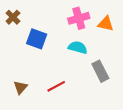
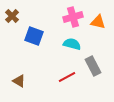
red line: (56, 86) -> (67, 77), moved
brown triangle: (20, 87) -> (19, 81), turned -40

